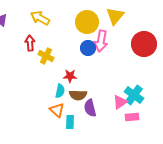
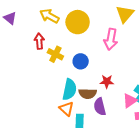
yellow circle: (87, 22) -> (78, 22), moved
blue circle: (88, 48) -> (81, 61), moved
red star: (70, 76) -> (107, 81), moved
cyan semicircle: (60, 91) -> (70, 90), size x1.5

